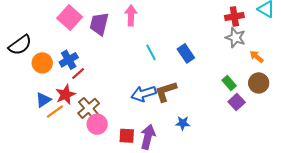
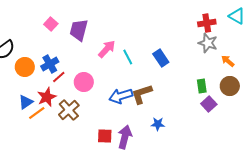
pink arrow: (131, 15) -> (107, 49), moved, turned 42
pink square: (70, 18) -> (51, 24), size x0.6
green rectangle: (229, 83) -> (202, 86), turned 32
pink circle: (97, 124) -> (84, 82), moved

